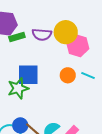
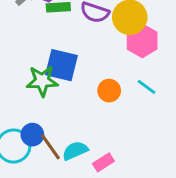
orange circle: (68, 75) -> (109, 91), moved

